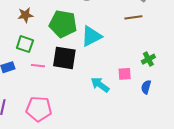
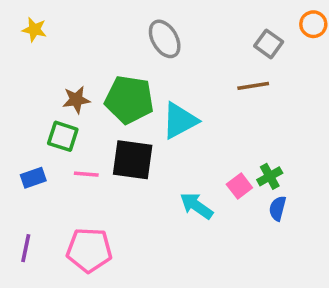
brown star: (25, 15) -> (76, 100), moved
green cross: (148, 59) -> (270, 176), moved
pink square: (125, 74) -> (239, 186), turned -32

